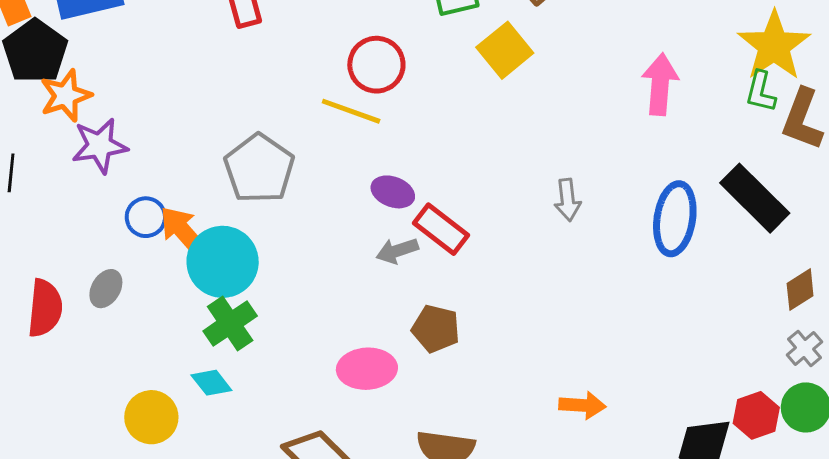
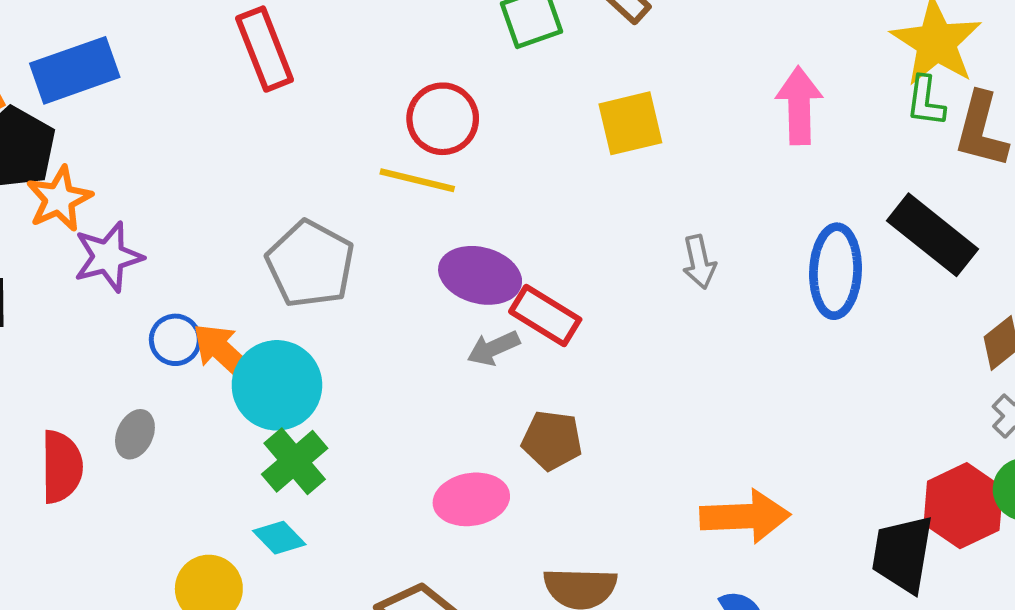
yellow square: (505, 50) -> (630, 123), moved, turned 32
purple ellipse: (393, 192) -> (480, 275), size x1.5
orange arrow: (582, 405) -> (745, 516), size x1.5
red hexagon: (756, 415) -> (963, 506), size x1.4

